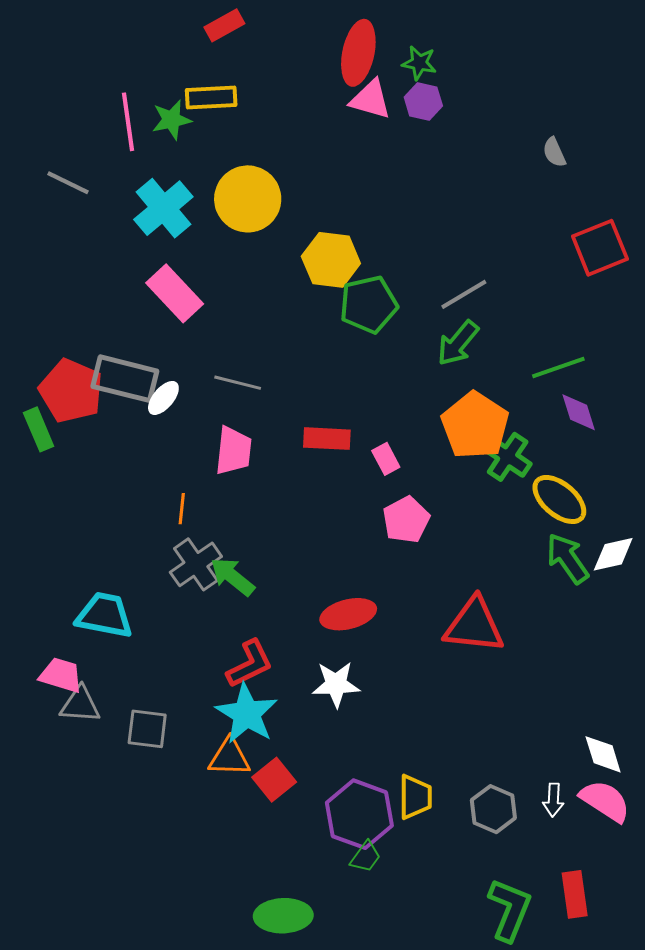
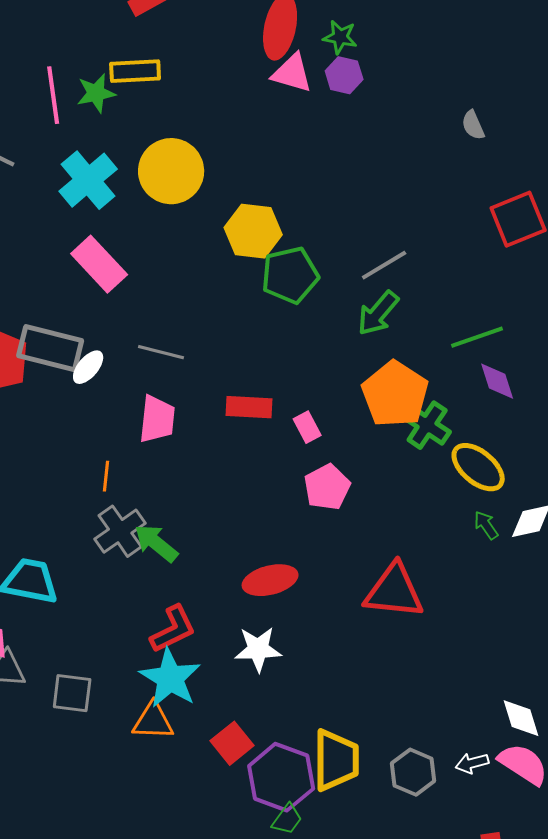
green arrow: (567, 558) -> (486, 525), size x0.6
red square: (274, 780) -> (232, 743), moved
yellow trapezoid: (415, 797) -> (336, 760), size x1.4
white arrow: (553, 800) -> (472, 763), turned 72

